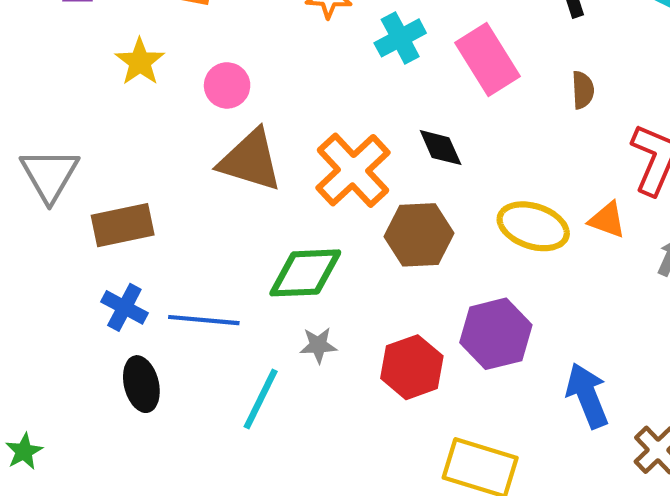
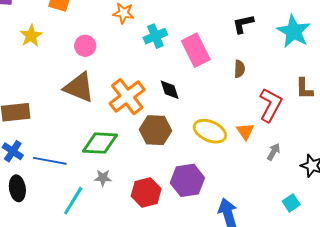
pink circle: (227, 85) -> (85, 46), moved
orange triangle: (607, 220) -> (245, 131), turned 30

